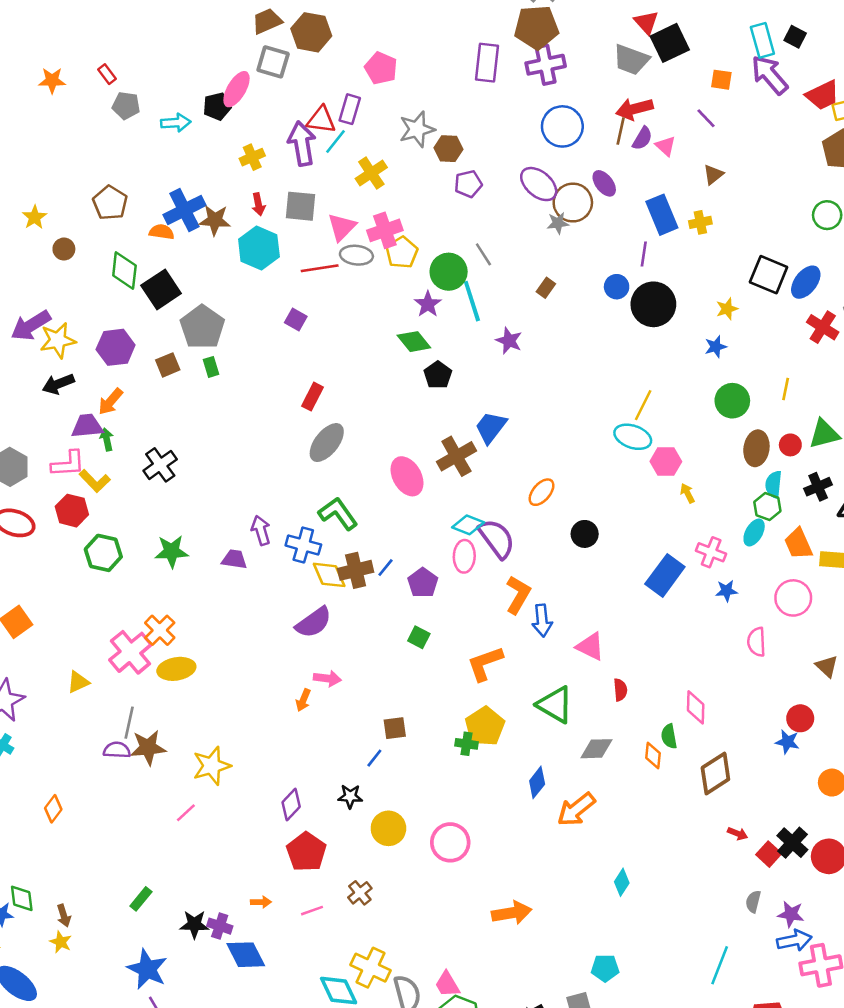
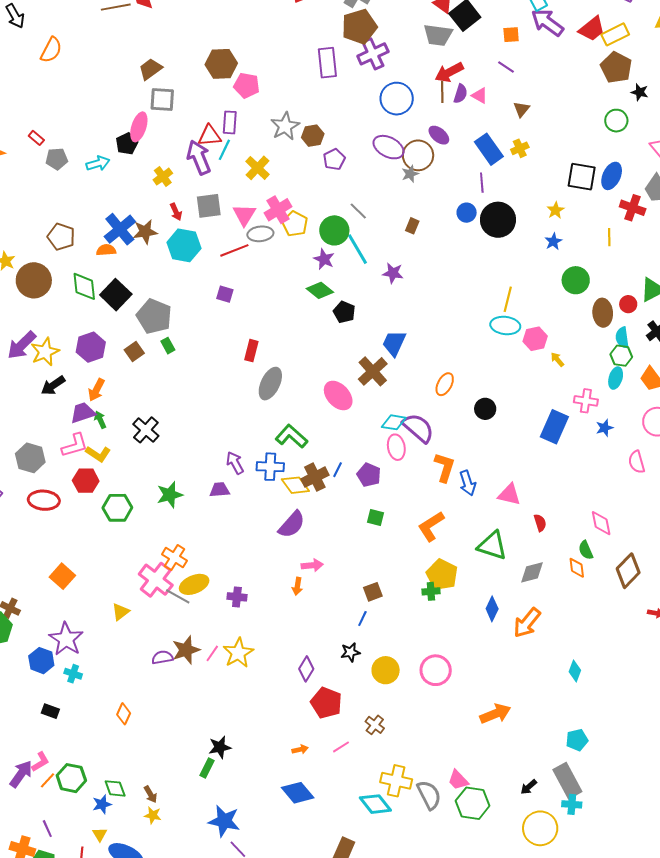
brown hexagon: (311, 32) -> (221, 64), moved
brown circle: (64, 249) -> (34, 280), size x2.0
yellow line: (786, 389) -> (609, 237), moved
gray line: (129, 723) -> (178, 596), moved, turned -60
pink line: (186, 813) -> (212, 653), moved
black star: (194, 924) -> (220, 747), moved
purple cross: (220, 926) -> (237, 597), moved

